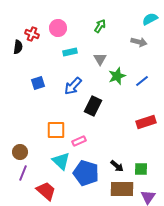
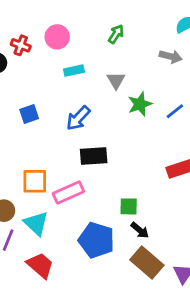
black rectangle: (93, 106) -> (94, 156), moved, turned 60
orange square: (56, 130) -> (35, 181), moved
pink rectangle: (79, 141) -> (68, 192), moved, size x1.5
cyan triangle: (61, 161) -> (36, 223), moved
green square: (141, 169) -> (129, 206), moved
brown rectangle: (122, 189) -> (147, 263), turned 40

